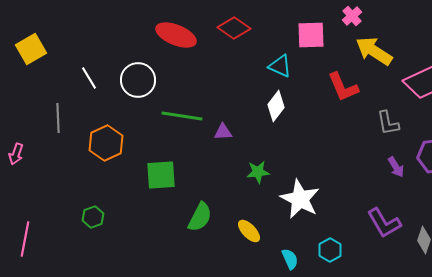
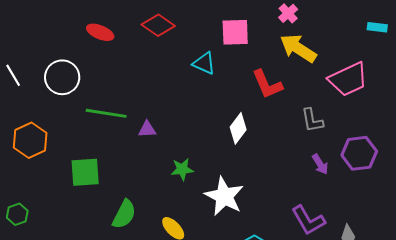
pink cross: (352, 16) -> (288, 13), moved
red ellipse: (176, 35) -> (100, 32), size x0.7
white diamond: (276, 106) -> (238, 128), moved

